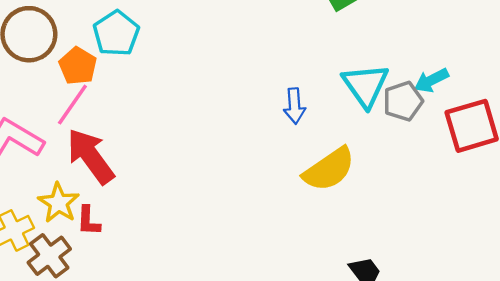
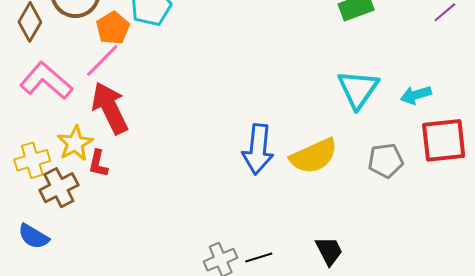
gray pentagon: (403, 101) -> (386, 161), moved
blue arrow: (294, 106) -> (258, 149), moved, size x1.6

